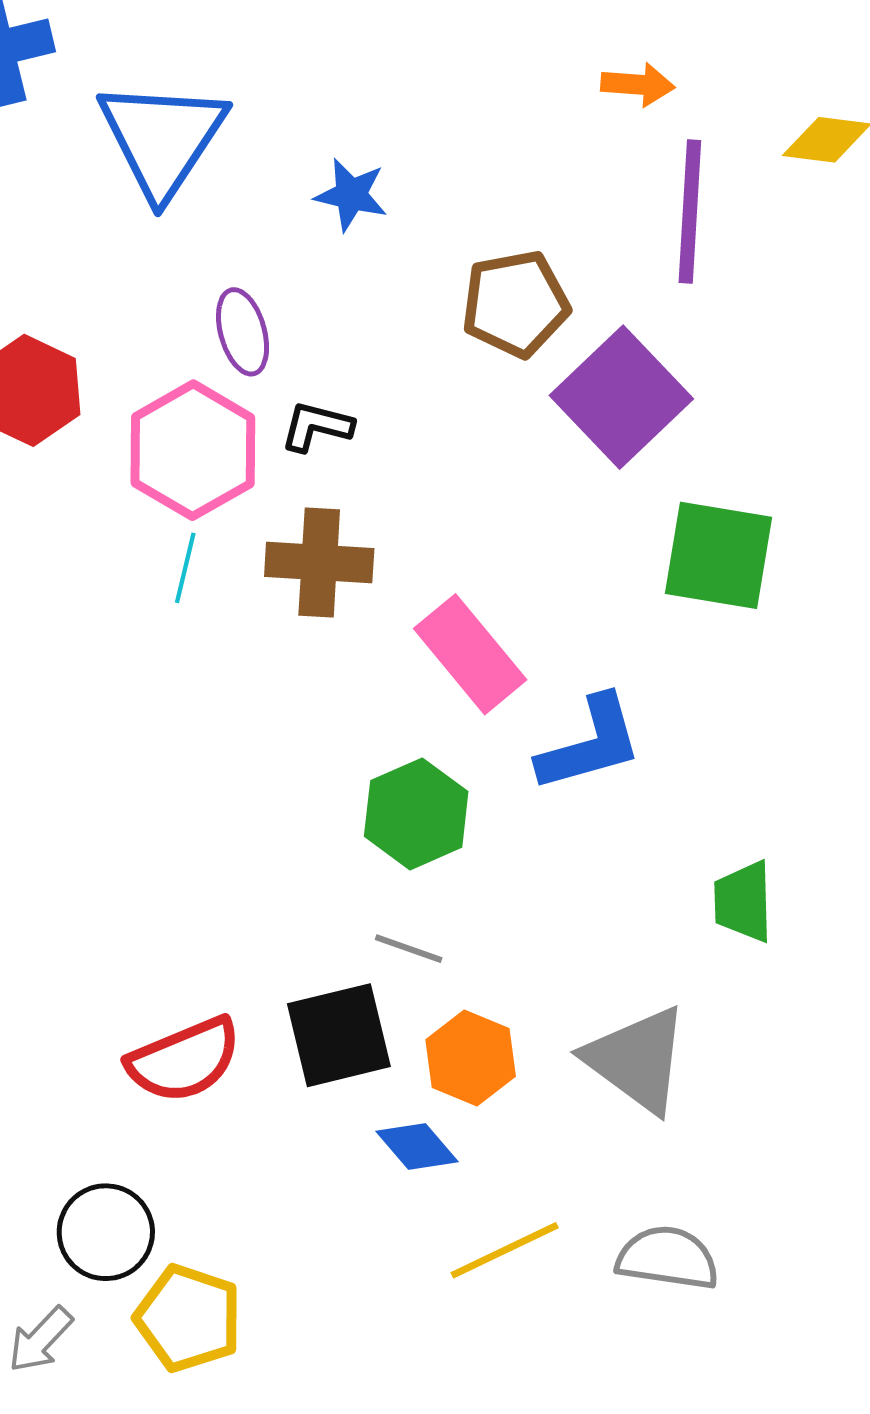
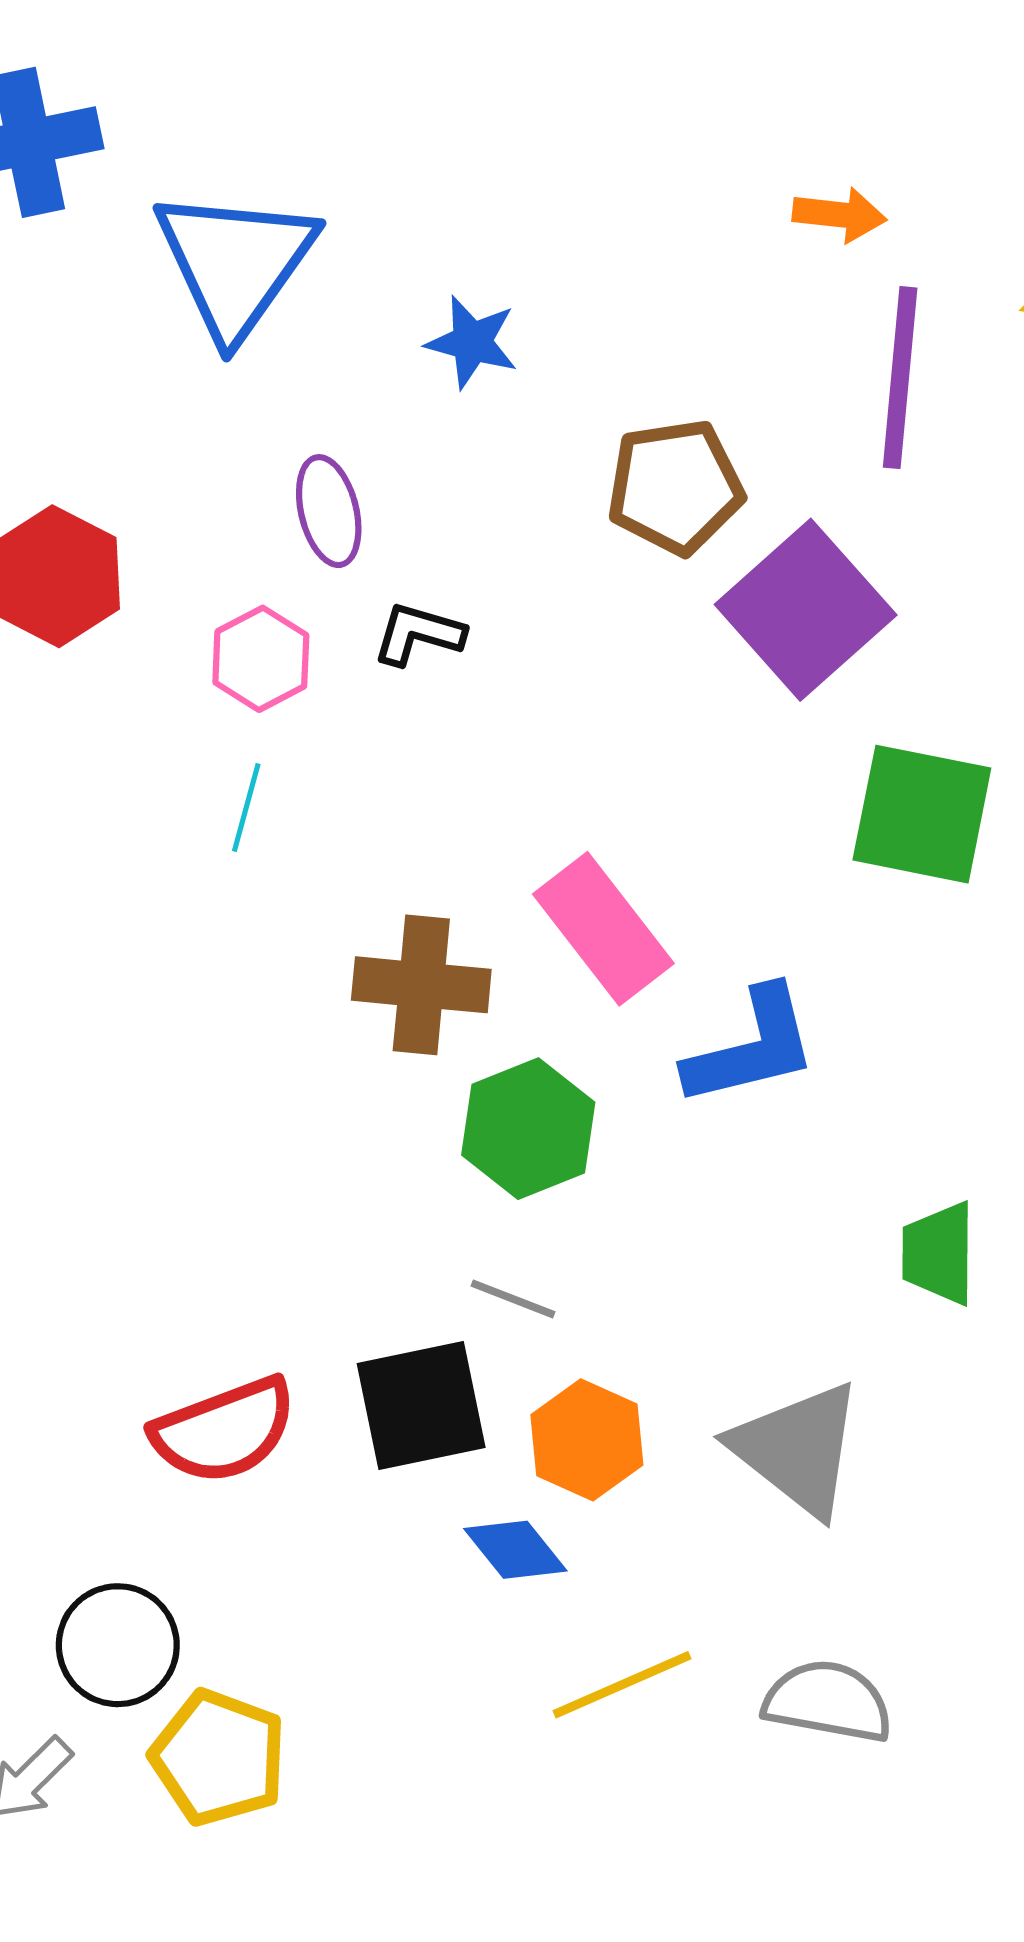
pink hexagon: (193, 450) -> (261, 659), size x0.6
brown cross: (319, 562) -> (421, 985), moved

